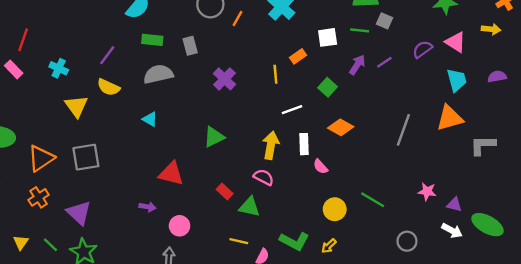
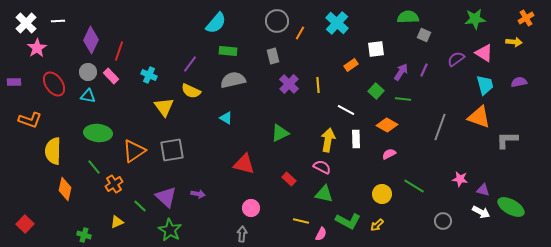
green line: (360, 30) -> (403, 99), moved
gray rectangle: (190, 46) -> (273, 56), moved
purple line: (384, 62) -> (424, 70), turned -32
yellow line: (275, 74) -> (318, 85), moved
white line: (292, 110) -> (346, 110), turned 48
orange triangle: (450, 118) -> (479, 117), turned 35
pink semicircle: (320, 167) -> (389, 154), moved, turned 104
orange cross: (39, 197) -> (114, 184), moved
purple arrow: (148, 207) -> (198, 194), moved
green triangle: (249, 207) -> (324, 194), moved
yellow triangle: (21, 242) -> (117, 222), turned 32
green line: (50, 245) -> (140, 206), moved

